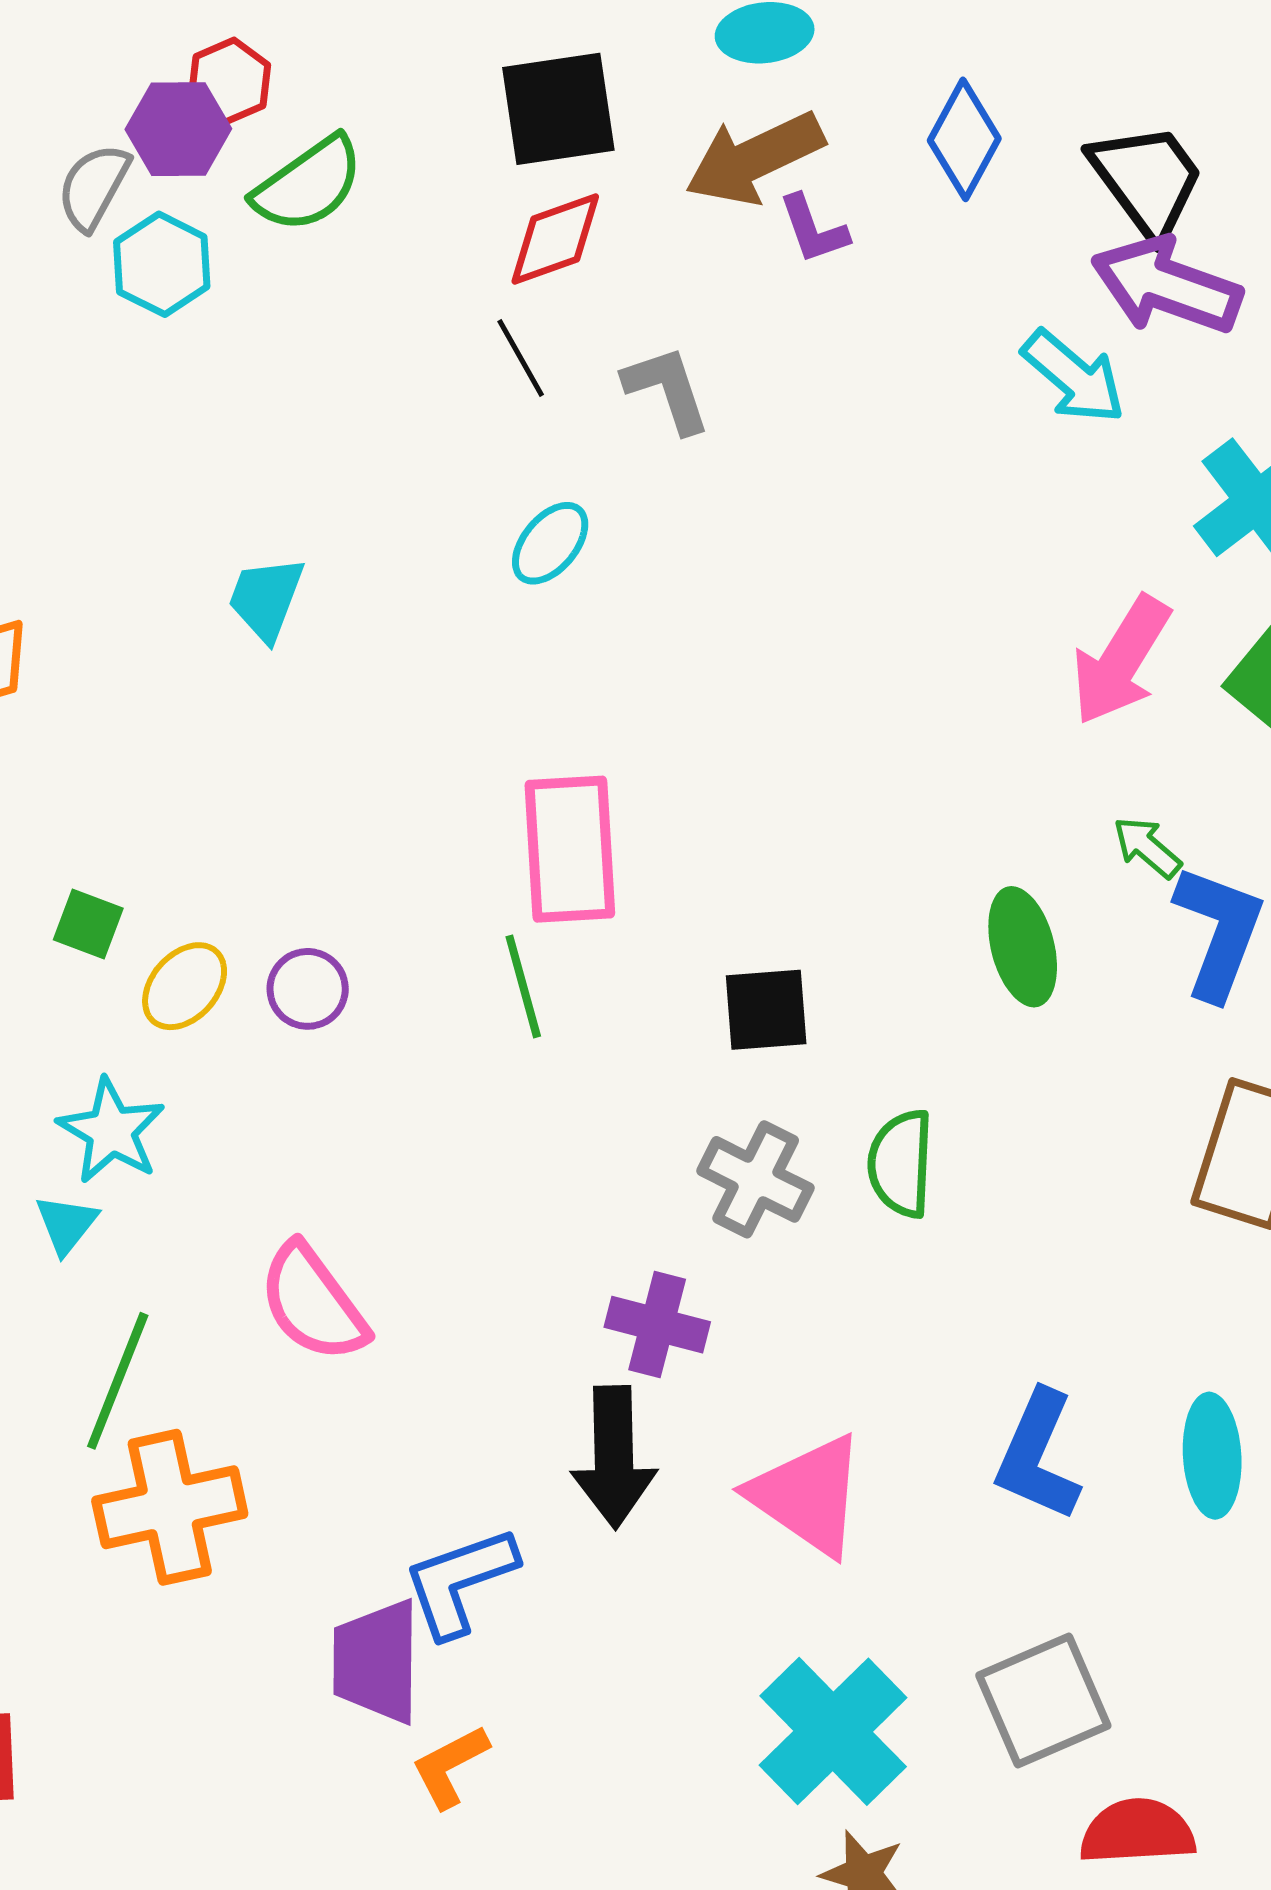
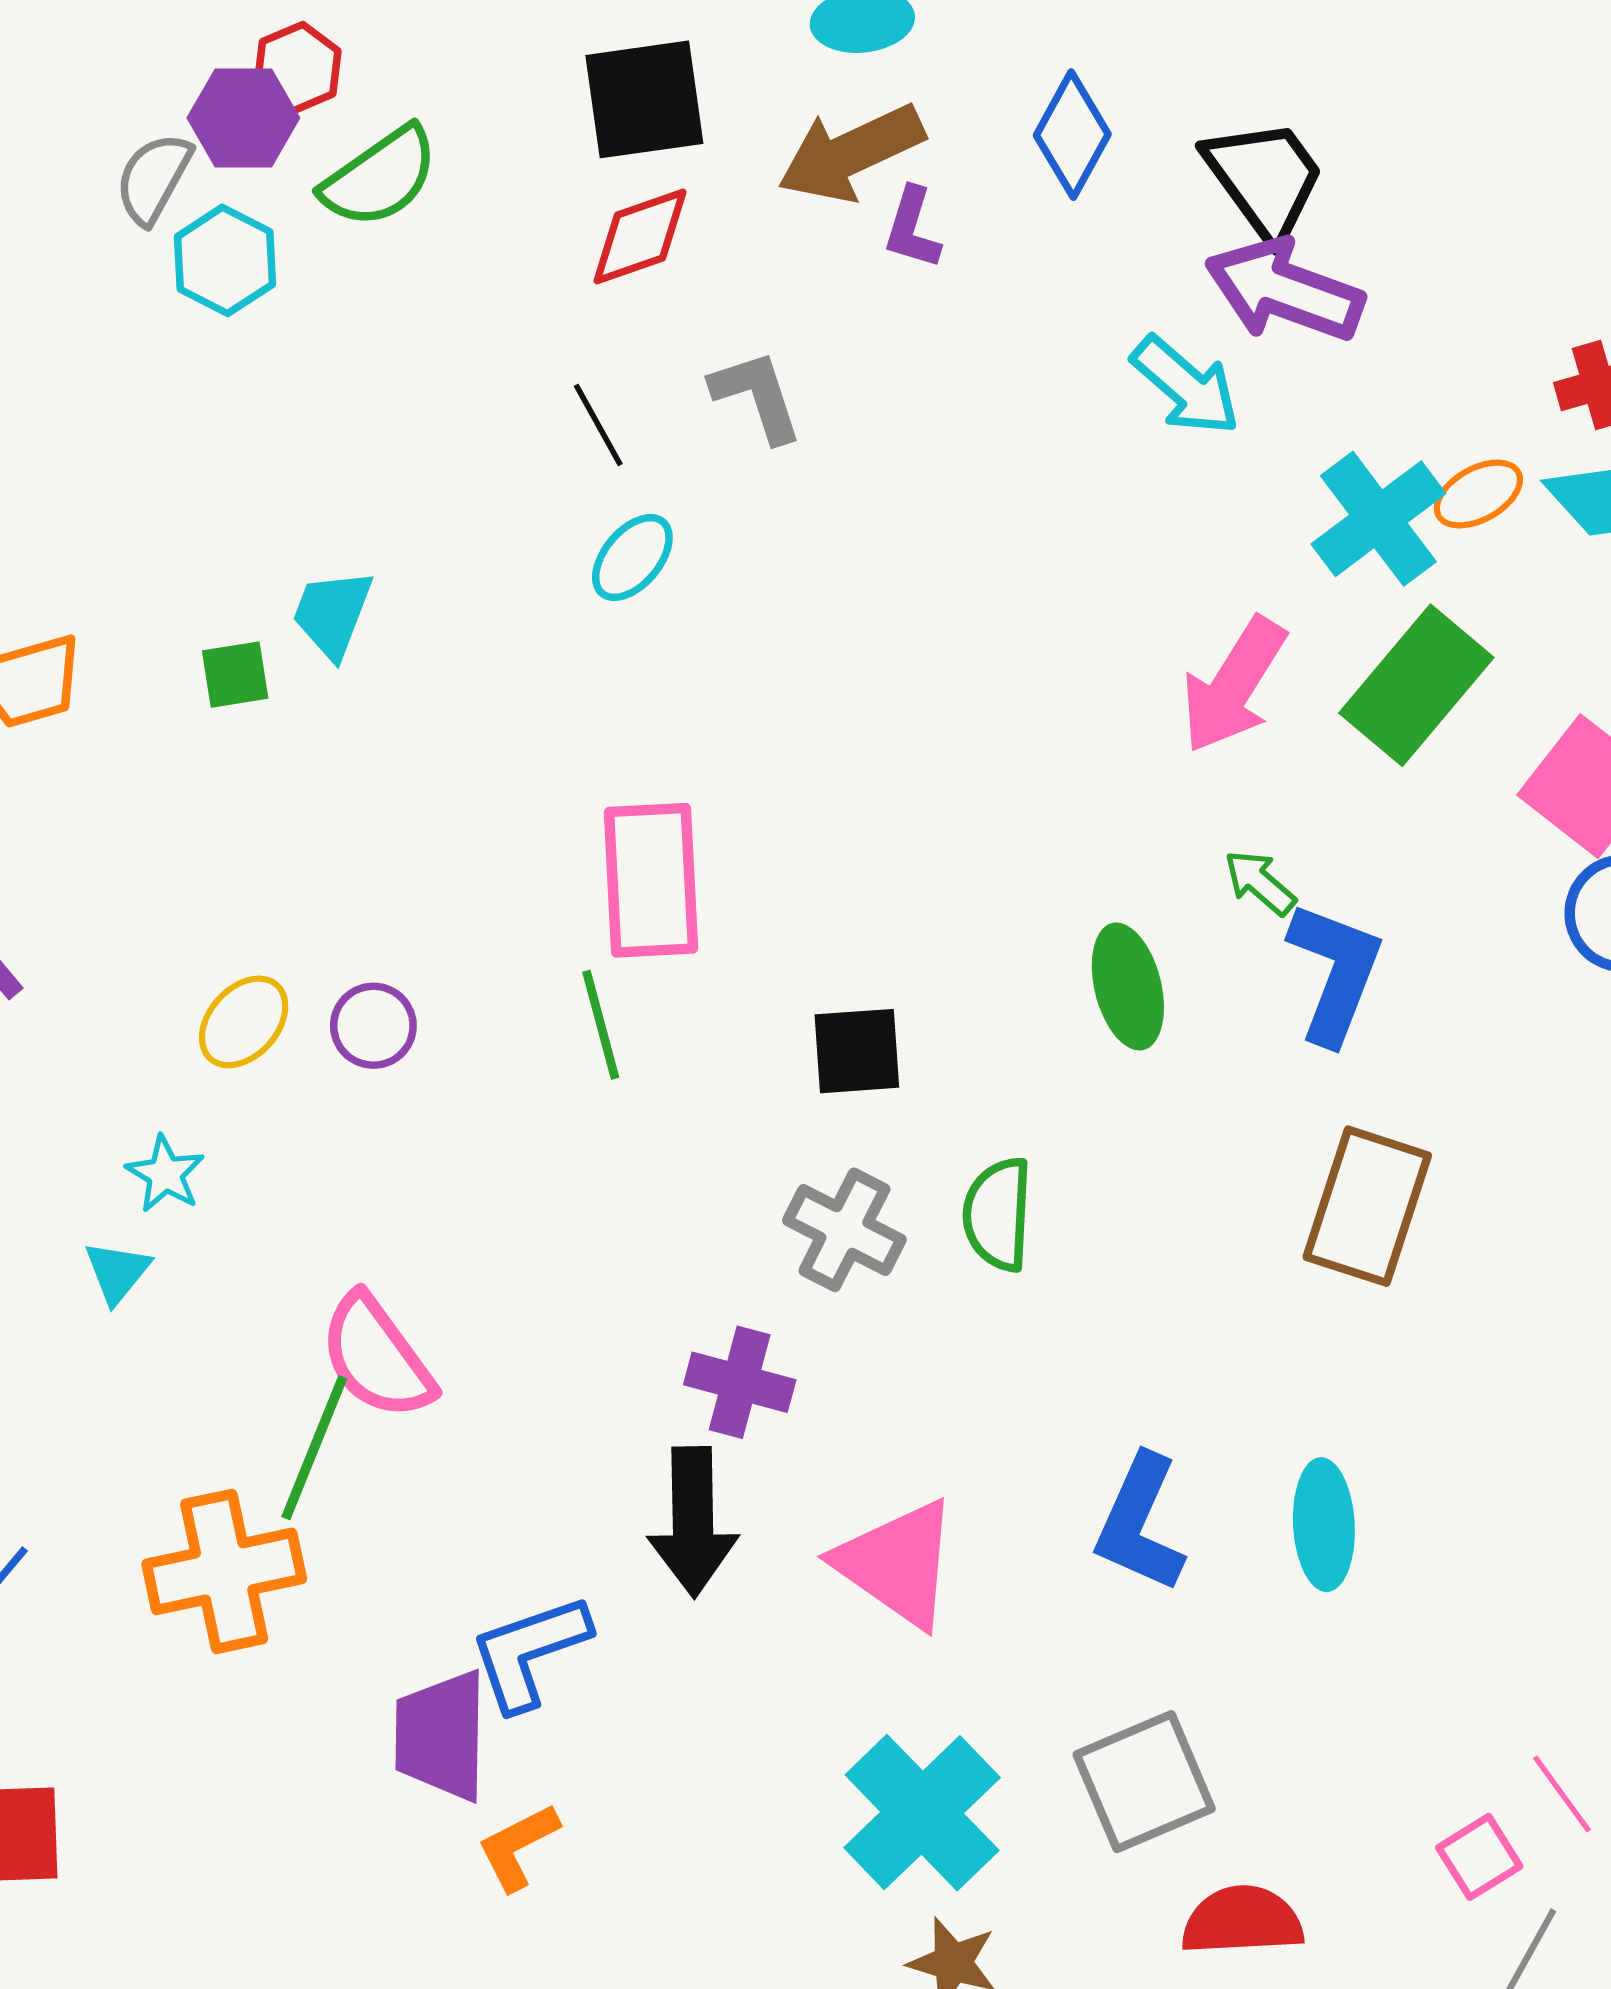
purple L-shape: (813, 229) -> (912, 228), turned 36
black line: (521, 358) -> (598, 425), moved
green square: (88, 924) -> (235, 675), moved, turned -30
cyan star: (111, 1131) -> (165, 1174), size x0.7
green line: (118, 1381) -> (314, 1448), moved

